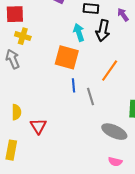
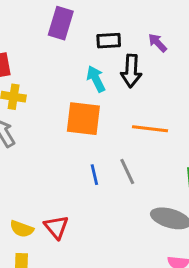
orange line: (110, 71) -> (150, 129), turned 70
blue line: (74, 85) -> (94, 175), moved
yellow semicircle: (16, 112) -> (22, 229), moved, turned 119

